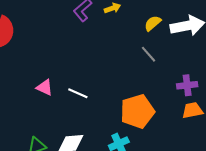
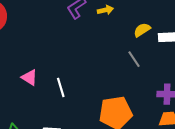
white line: (78, 93) -> (61, 87), turned 42

